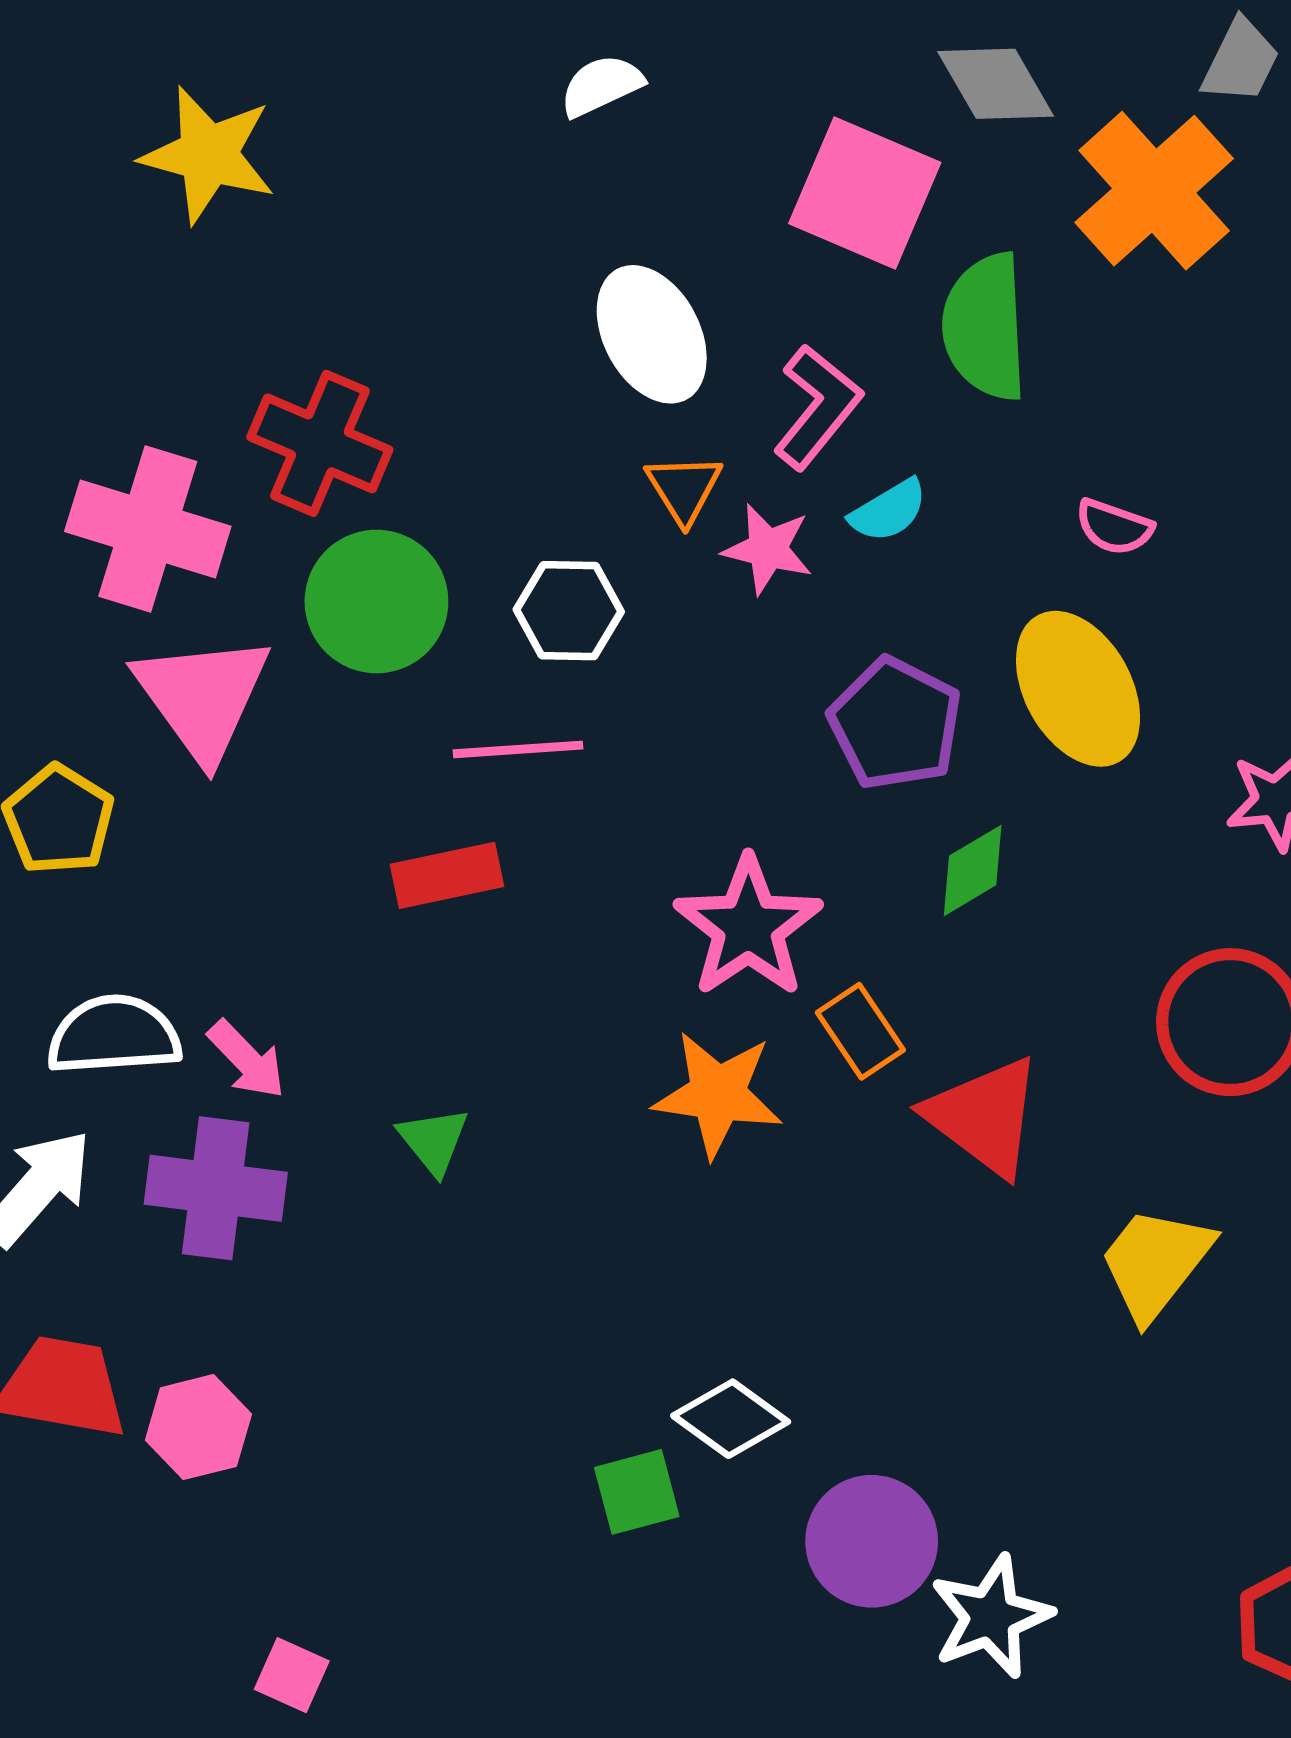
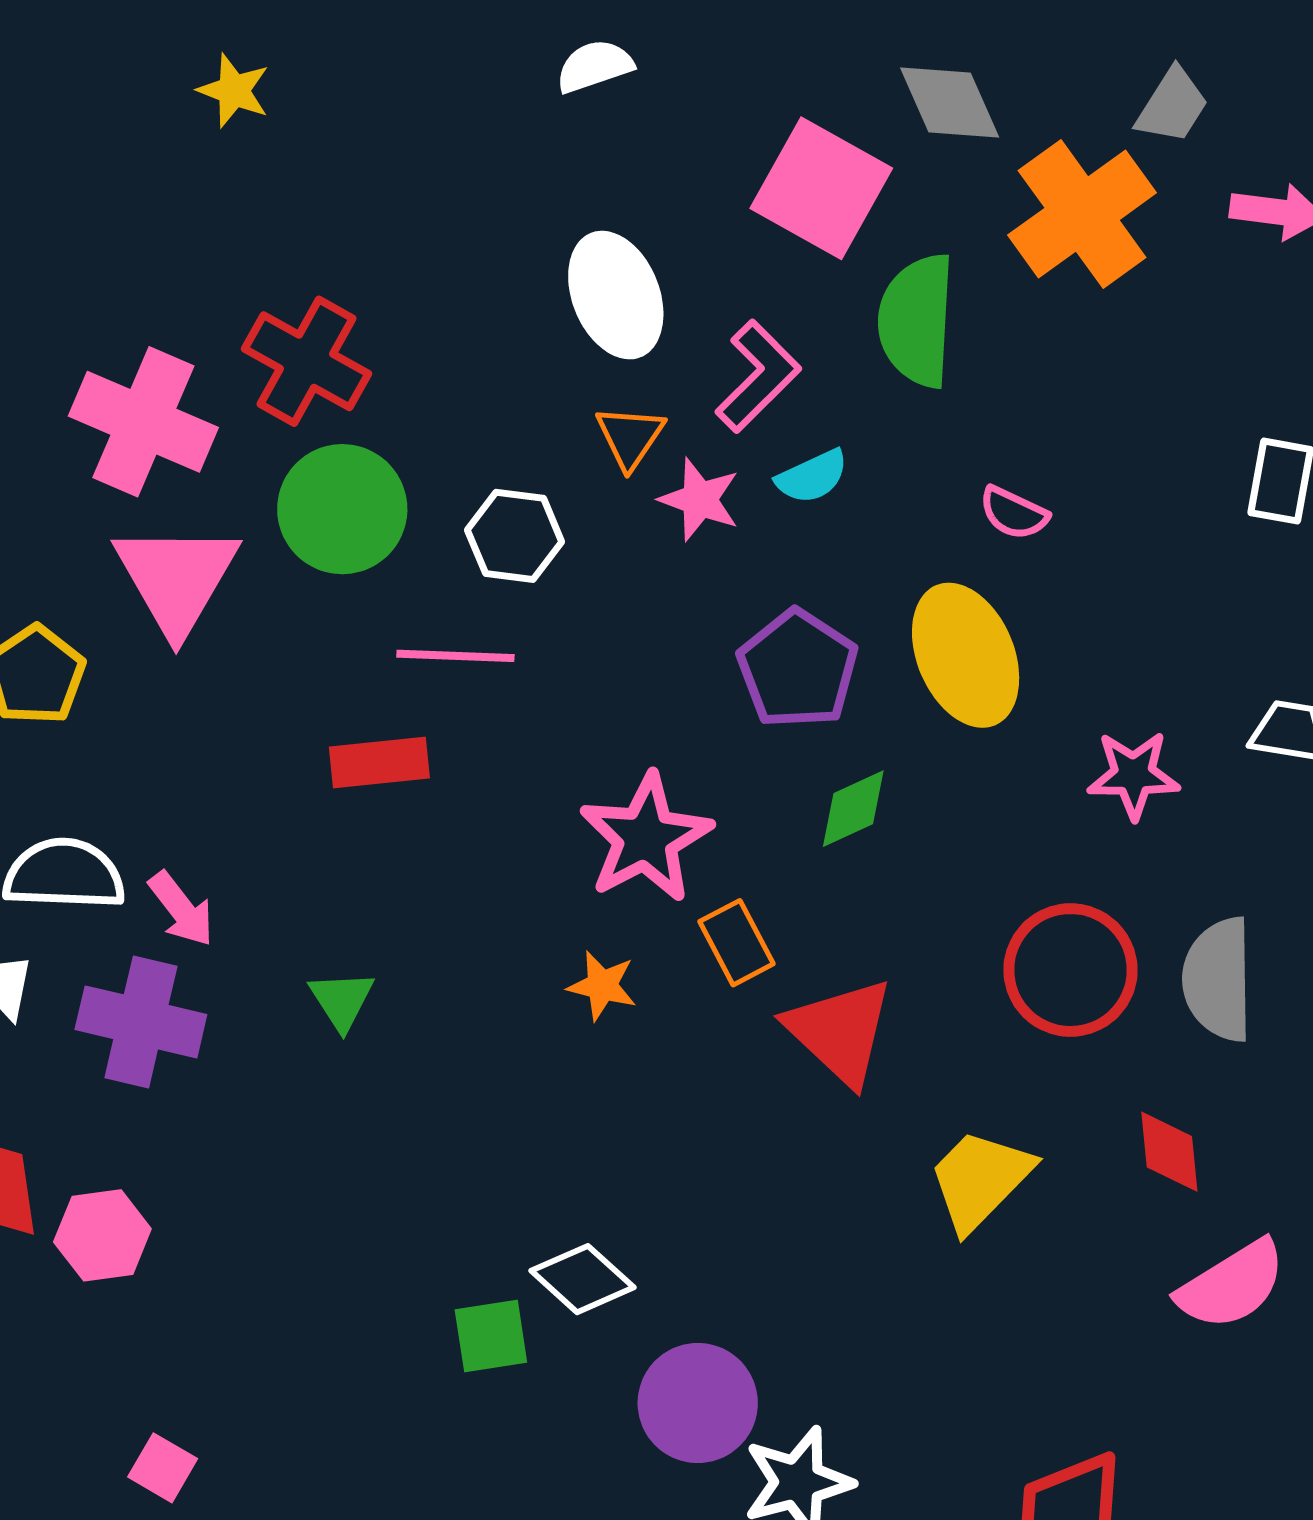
yellow star: (208, 155) -> (234, 91), size x0.6
orange star: (718, 1094) -> (602, 986), size x0.6

